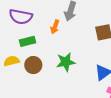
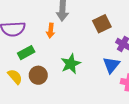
yellow semicircle: (12, 61) -> (15, 77), turned 77

